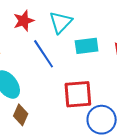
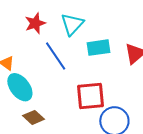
brown diamond: (21, 115) -> (33, 117), turned -70

